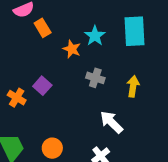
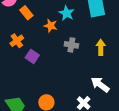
orange cross: (17, 98) -> (17, 41), moved, turned 32
white arrow: (111, 122) -> (100, 85), moved

